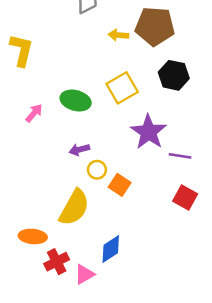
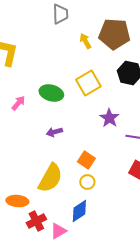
yellow arrow: (118, 35) -> (85, 41), turned 56
purple star: (149, 132) -> (109, 118), size x0.7
yellow circle: (97, 170) -> (87, 182), moved

